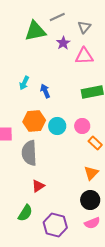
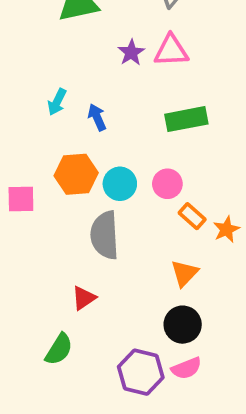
purple star: (63, 43) -> (131, 53), moved
gray semicircle: (29, 153) -> (105, 235), moved
purple hexagon: (55, 225) -> (141, 372), moved

